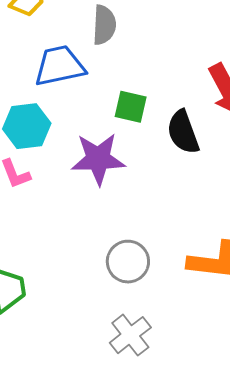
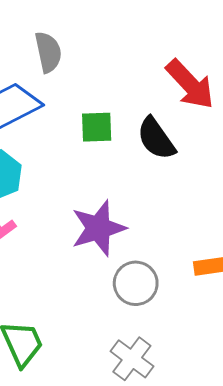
purple star: (98, 159) -> (98, 228), moved
gray cross: (130, 335) -> (132, 359), moved

